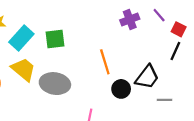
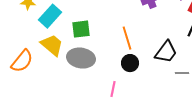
green square: (55, 39) -> (81, 29), moved
black circle: (121, 89) -> (130, 63), moved

